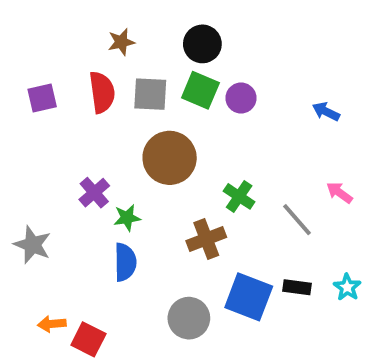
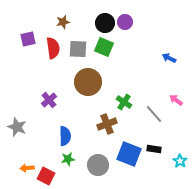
purple square: (42, 98) -> (28, 39), moved
purple circle: (241, 98) -> (125, 22), moved
green star: (127, 218) -> (68, 159), moved
cyan star: (347, 287) -> (180, 161), moved

